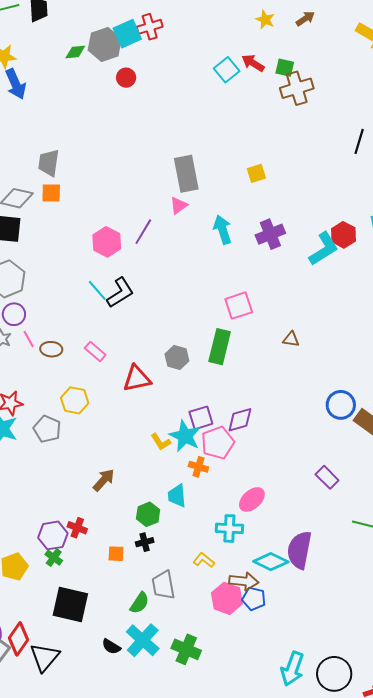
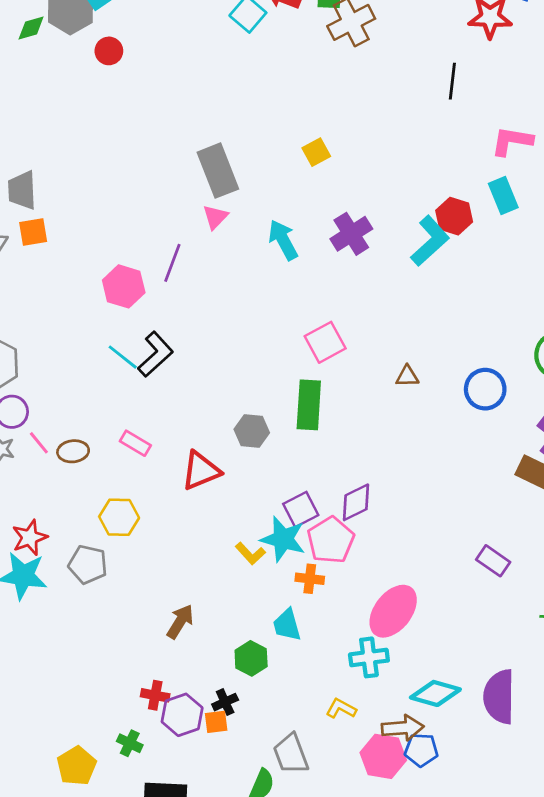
blue circle: (341, 405) -> (485, 389), moved
pink ellipse: (252, 500) -> (393, 611), size x1.4
purple hexagon: (53, 535) -> (182, 715), moved
black cross: (145, 542) -> (225, 702), moved
purple semicircle: (299, 550) -> (499, 697), moved

